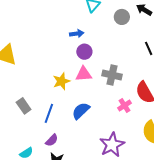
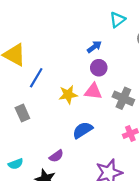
blue arrow: (77, 34) -> (94, 47), turned -40
blue line: (49, 113) -> (36, 78), moved
purple semicircle: (52, 140) -> (56, 156), moved

